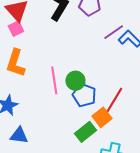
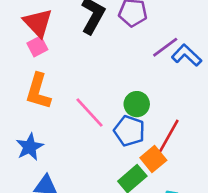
pink line: (54, 80) -> (90, 112), turned -32
green circle: (75, 81) -> (137, 104), moved

